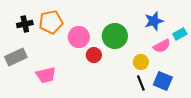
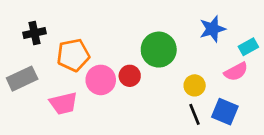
orange pentagon: (51, 22) -> (73, 55), moved
pink circle: (79, 37) -> (101, 80), moved
pink semicircle: (162, 46) -> (236, 72), moved

